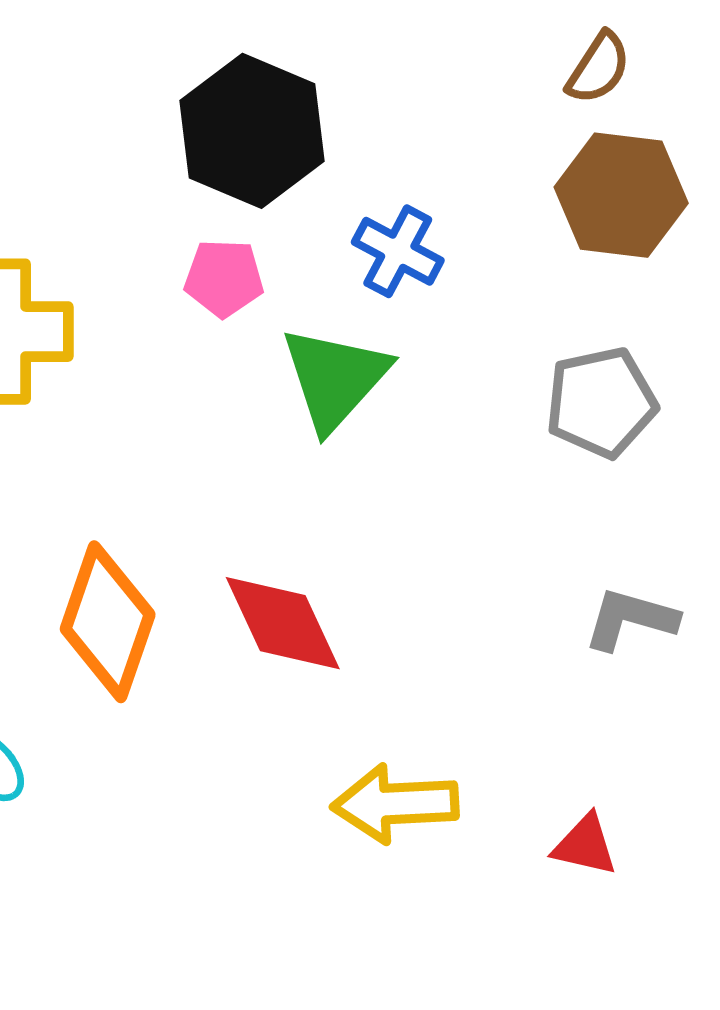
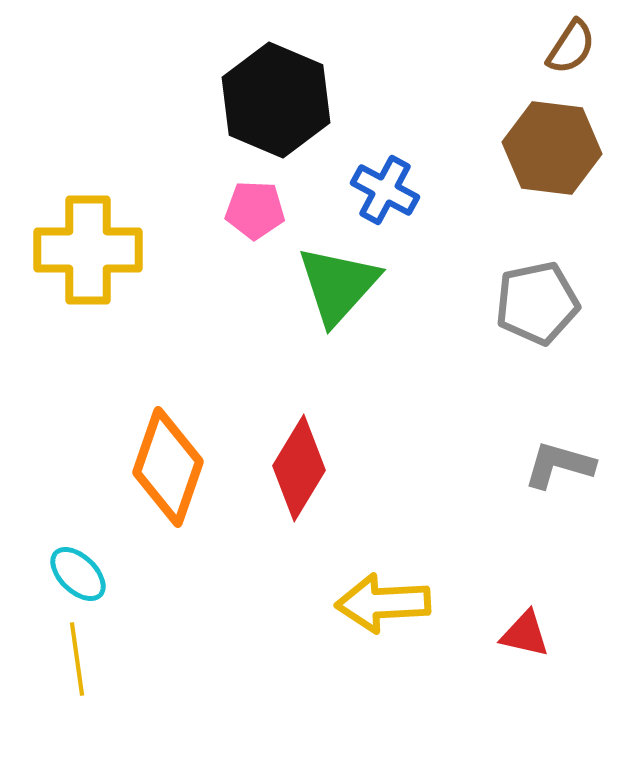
brown semicircle: (598, 68) -> (571, 47), moved
red diamond: (283, 623) -> (299, 468), turned 56

